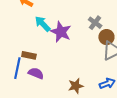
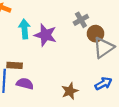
gray cross: (95, 23) -> (81, 20), turned 32
cyan arrow: (43, 24) -> (24, 29), turned 48

